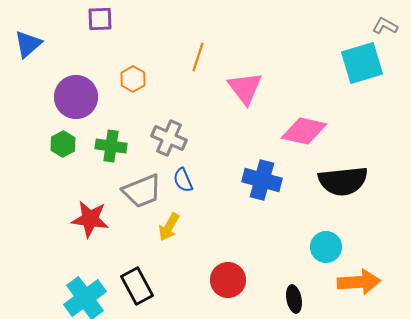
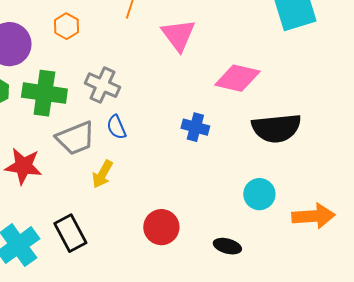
green cross: (111, 146) -> (44, 93), size x1.4
blue cross: (262, 180) -> (195, 127), size x0.7
orange arrow: (359, 282) -> (313, 216), moved
black ellipse: (294, 299) -> (227, 246), turned -64

